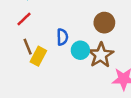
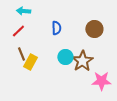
brown circle: (104, 23) -> (94, 29), moved
blue semicircle: (62, 37) -> (56, 28), moved

